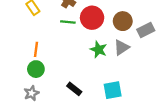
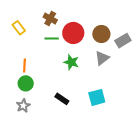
green star: (98, 50) -> (71, 62), moved

